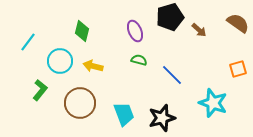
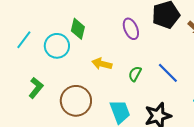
green semicircle: (139, 60) -> (135, 74), moved, turned -77
cyan circle: (60, 61) -> (57, 46), moved
yellow arrow: (93, 66) -> (102, 64), moved

